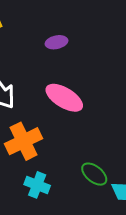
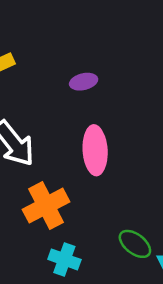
pink ellipse: (64, 98) -> (95, 150), turned 57

